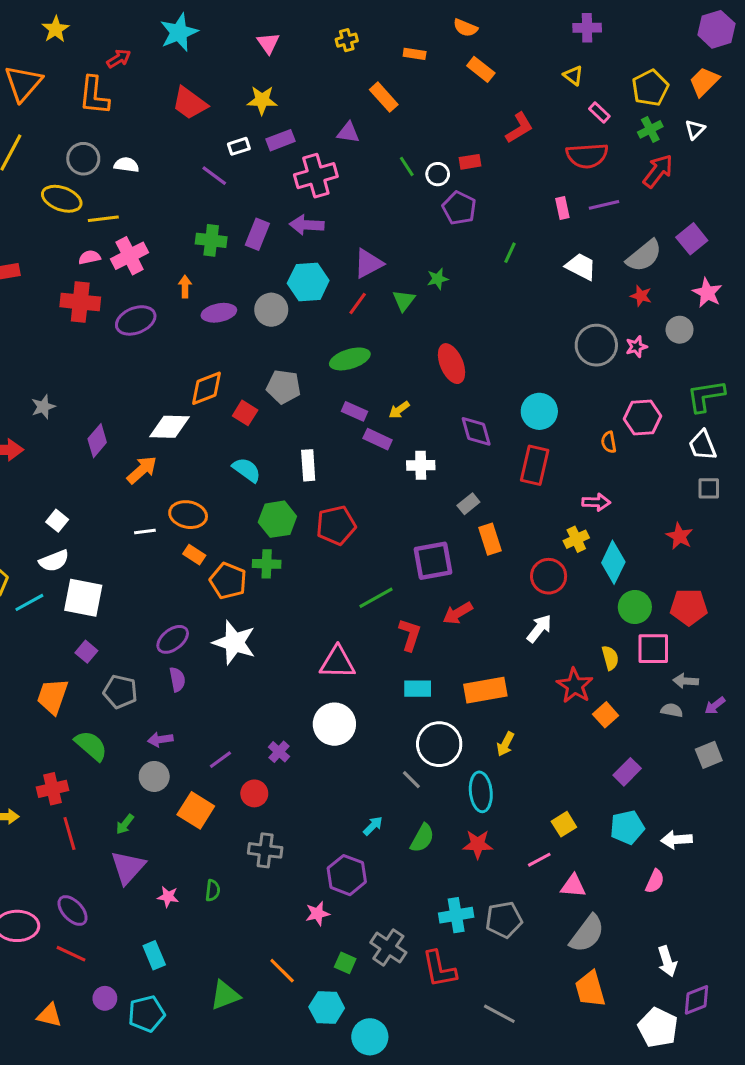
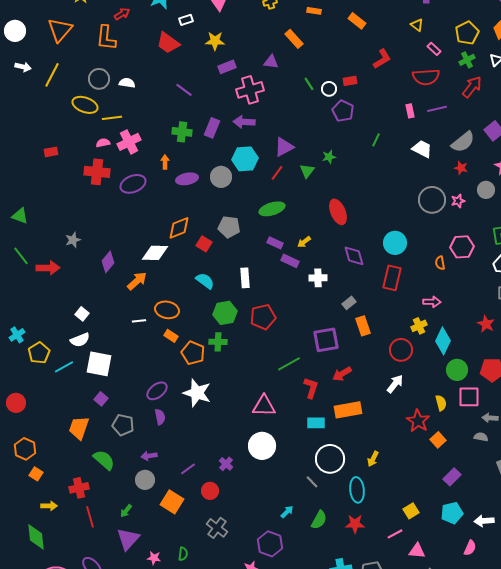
white rectangle: (239, 146) -> (186, 20), moved
orange rectangle: (485, 690) -> (348, 410), moved
gray cross: (265, 850) -> (217, 528), turned 30

